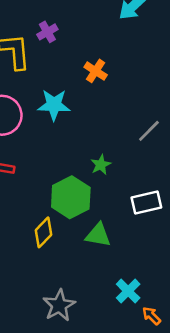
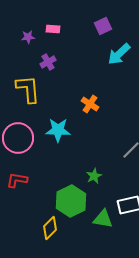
purple cross: (47, 32) -> (48, 62), moved
green triangle: (98, 235) -> (103, 219), moved

